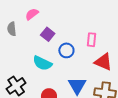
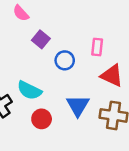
pink semicircle: (32, 14) -> (21, 13), turned -96
cyan semicircle: (42, 63) -> (29, 90), moved

